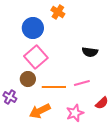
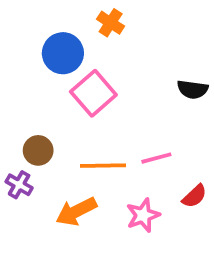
black semicircle: (90, 52) -> (193, 89), moved
pink square: (36, 57) -> (93, 93), moved
brown circle: (28, 79) -> (38, 150), moved

